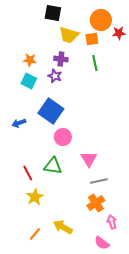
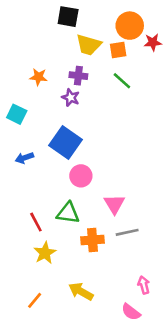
green line: (95, 63) -> (122, 81), turned -35
cyan square: (29, 81) -> (17, 114), moved
orange cross: (96, 203) -> (92, 240), moved, turned 30
orange line: (35, 234) -> (35, 300), moved

